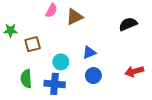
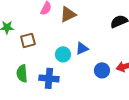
cyan circle: (61, 62) -> (63, 54), moved
blue circle: (93, 76) -> (102, 70), moved

